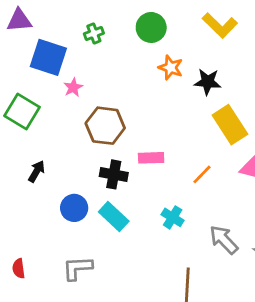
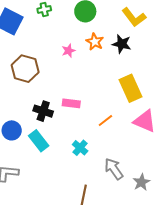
black star: (208, 82) -> (122, 44), moved
pink star: (73, 87) -> (68, 51), moved
brown hexagon: (105, 126) -> (25, 69), moved

